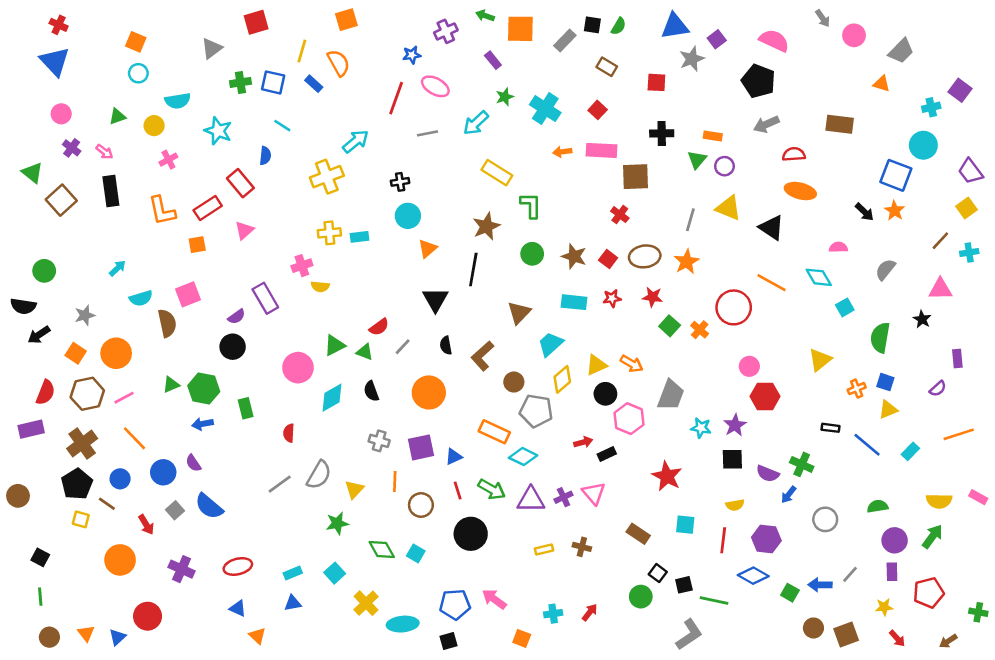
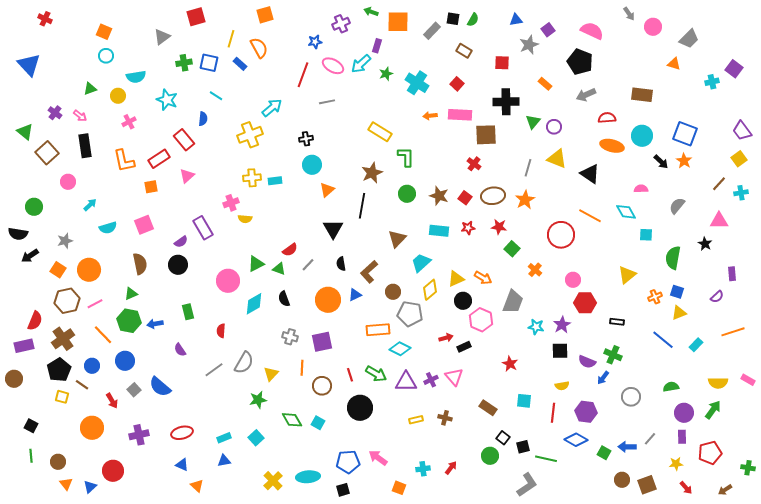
blue triangle: (675, 26) -> (516, 20), size x0.6
purple rectangle: (493, 60) -> (377, 46), turned 56
blue triangle: (55, 61) -> (29, 65), moved
pink circle: (61, 114) -> (68, 182), moved
cyan arrow: (476, 123) -> (361, 64), moved
black cross: (662, 133) -> (506, 102), size x1.4
orange rectangle: (713, 136) -> (545, 84), moved, turned 32
cyan circle: (923, 145) -> (642, 136), moved
cyan square: (845, 307) -> (646, 235), turned 32
brown semicircle: (167, 323) -> (140, 264), moved
orange cross: (700, 330) -> (535, 270), moved
green hexagon: (204, 389) -> (129, 321), moved
red semicircle: (45, 392) -> (35, 321), moved
black rectangle: (830, 428) -> (617, 322), moved
purple rectangle: (31, 429) -> (24, 346), moved
orange rectangle: (494, 432) -> (378, 330), turned -30
blue triangle: (454, 457) -> (355, 295), moved
purple semicircle: (193, 463) -> (180, 350), moved
red star: (667, 476) -> (510, 364), size x0.7
purple cross: (182, 569) -> (139, 435), turned -36
yellow cross: (366, 603) -> (273, 481), moved
brown circle: (49, 637) -> (58, 462), moved

